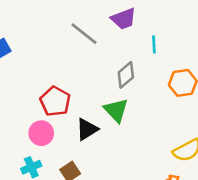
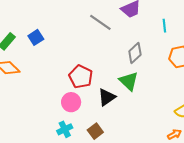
cyan line: (154, 44) -> (164, 26), moved

